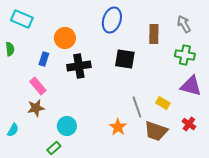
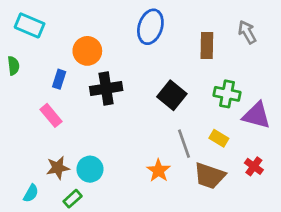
green cross: (185, 55) -> (227, 94), moved
black square: (125, 59) -> (172, 95), moved, turned 30
brown star: (36, 108) -> (58, 168), moved
cyan semicircle: (13, 130) -> (31, 193), moved

